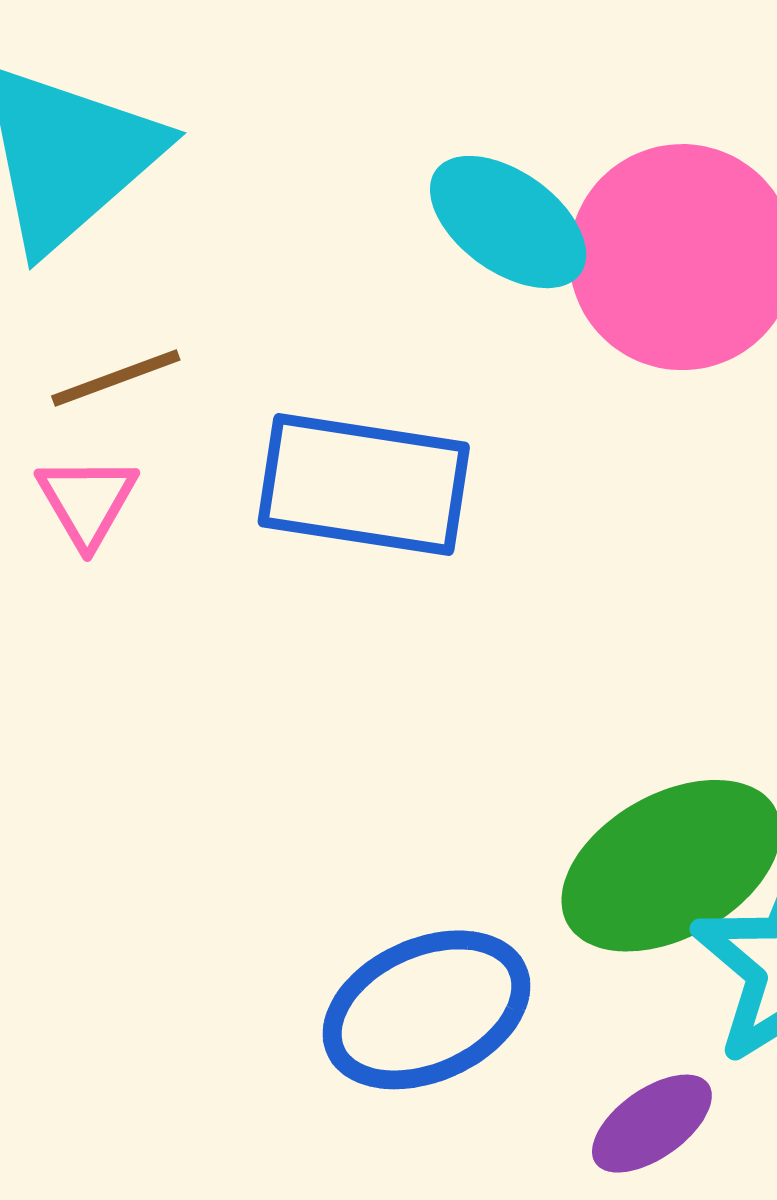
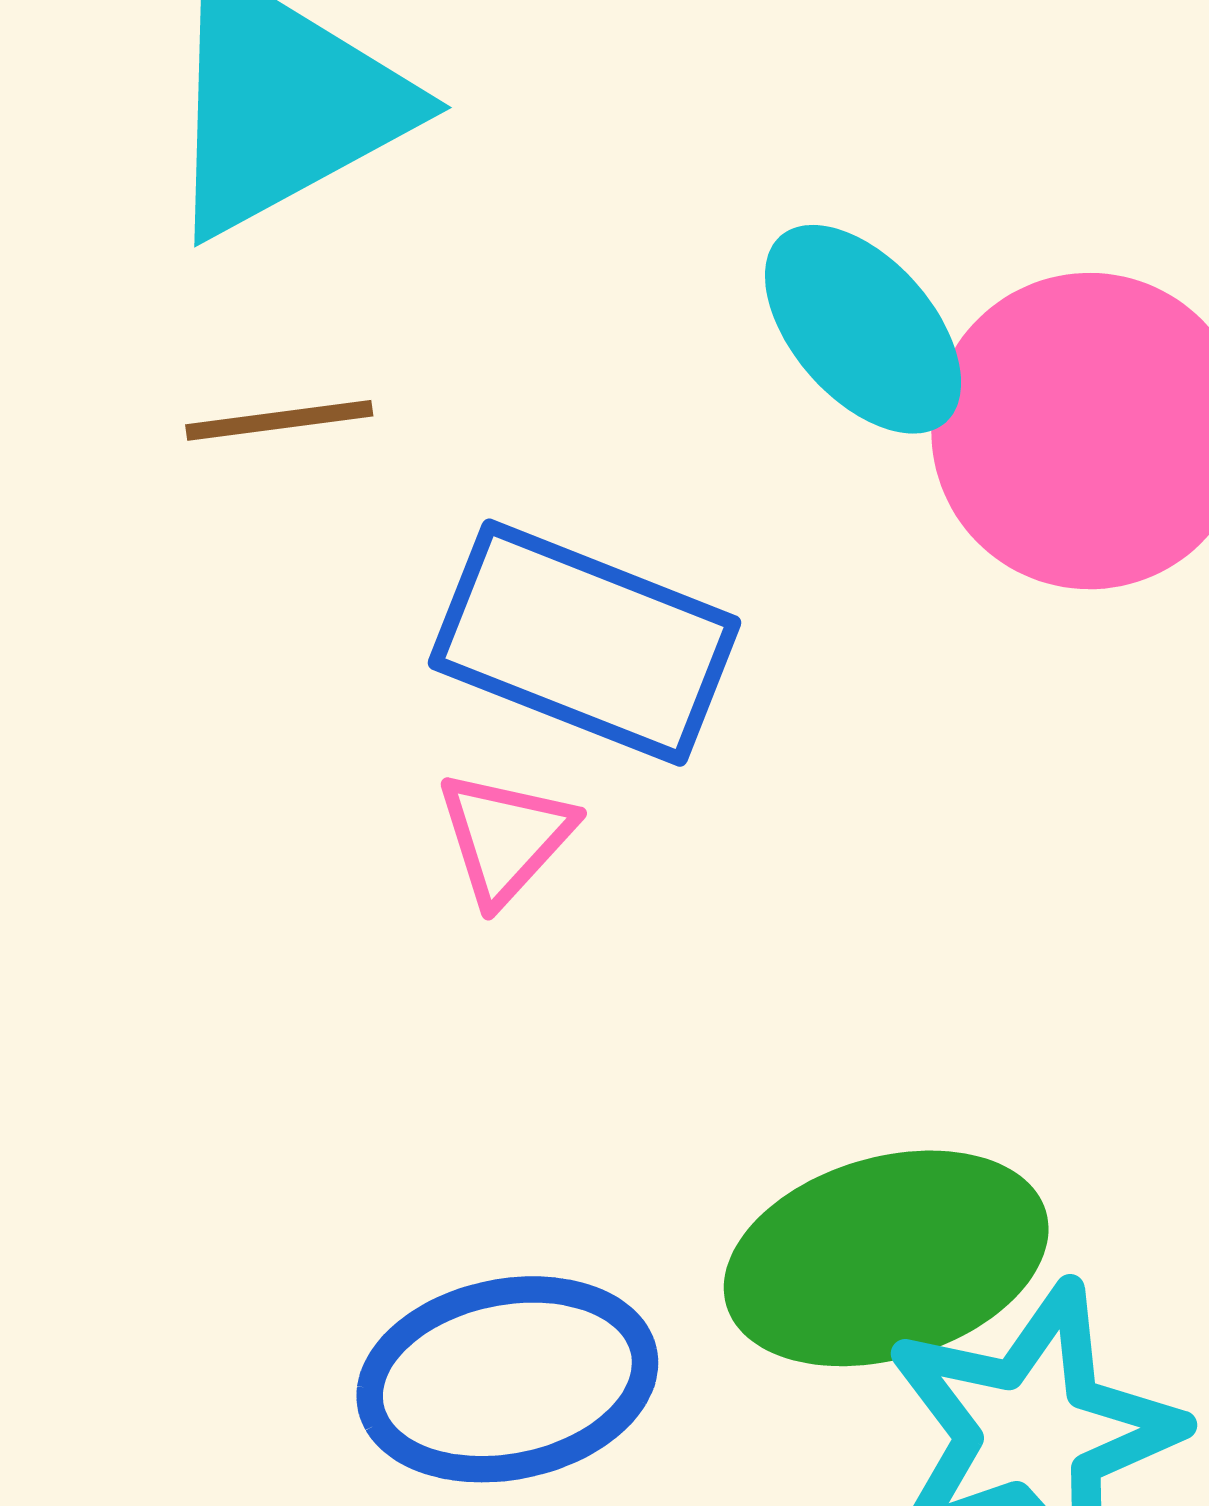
pink triangle: (87, 501) -> (505, 837), moved

